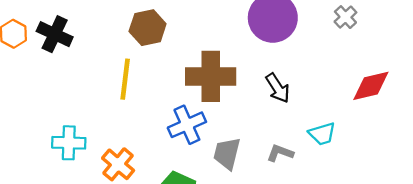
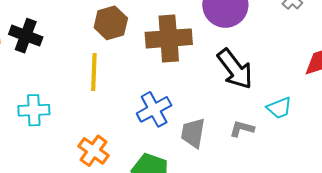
brown cross: (211, 76) -> (169, 38), moved
black arrow: (278, 88) -> (235, 69), size x1.5
cyan cross: (69, 143) -> (34, 110), moved

